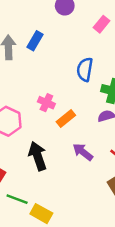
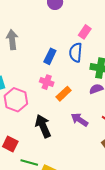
pink rectangle: (102, 24) -> (85, 32), moved
blue rectangle: (35, 41) -> (50, 56), moved

